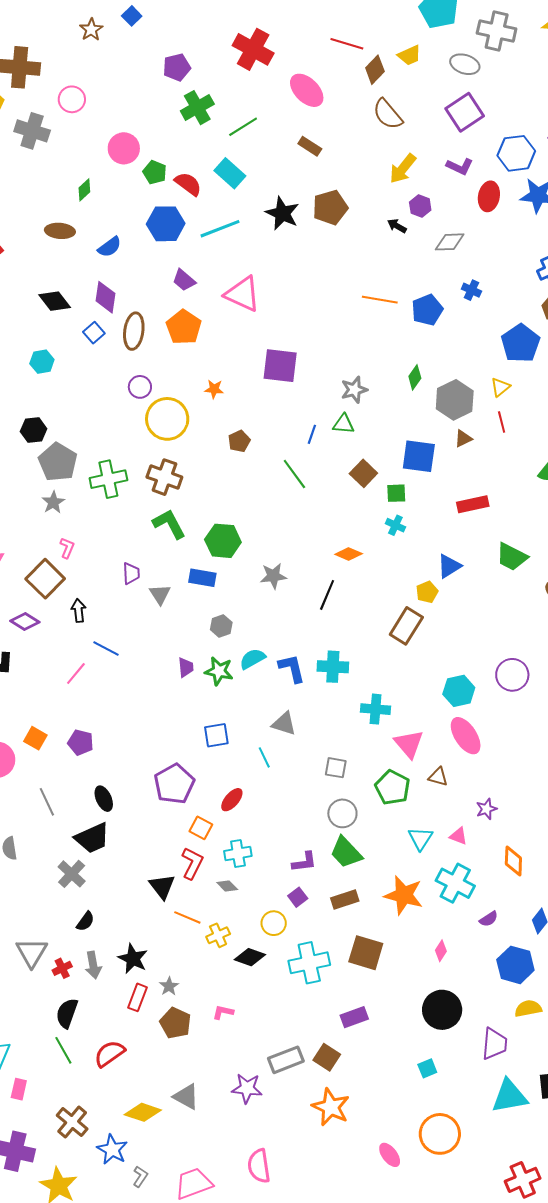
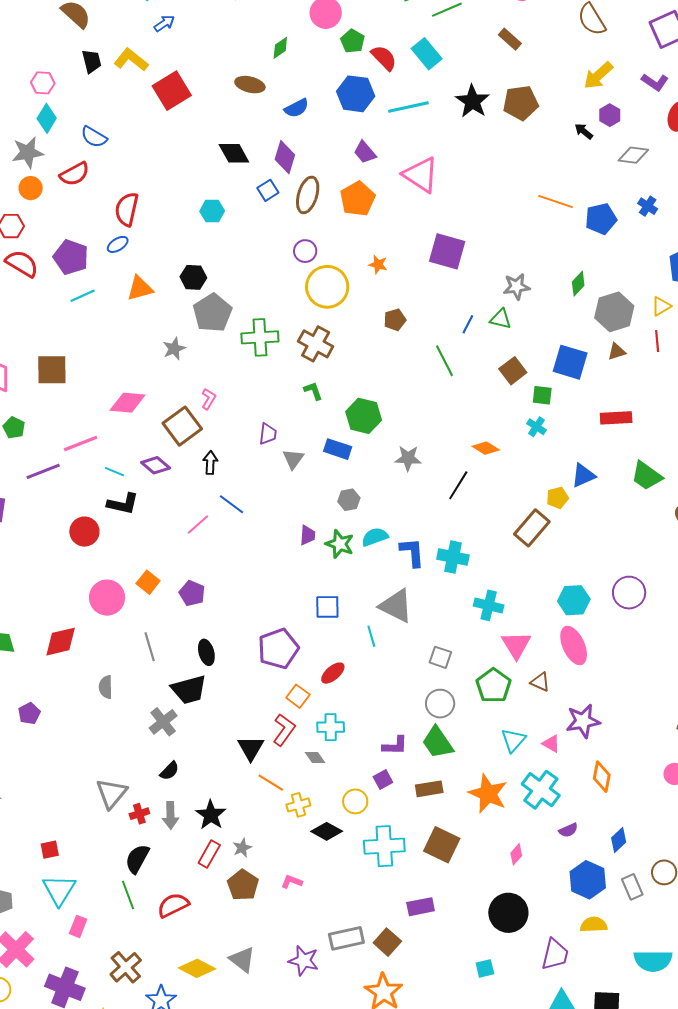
gray star: (53, 502) -> (174, 349), moved
green L-shape: (169, 524) -> (313, 391), size x0.6
gray triangle: (284, 724) -> (396, 606), size x1.4
purple star: (486, 809) -> (583, 721), size x1.6

